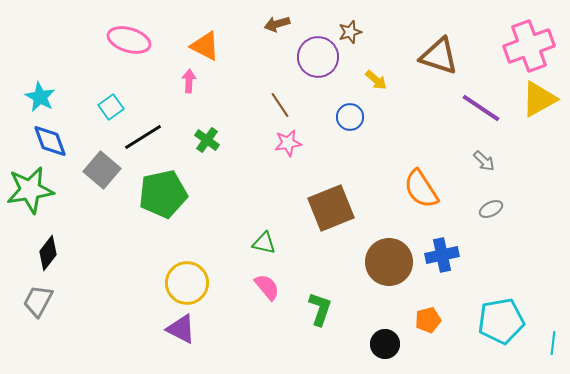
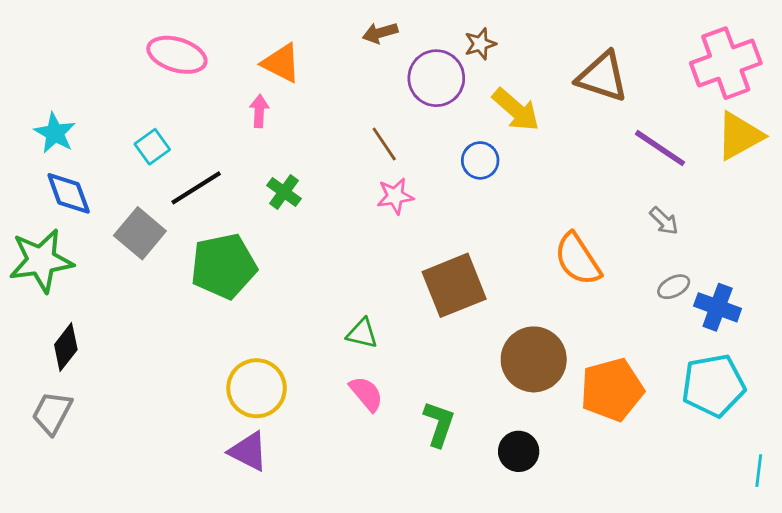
yellow arrow: (376, 80) -> (516, 110), size x1.6
blue cross: (442, 255) -> (718, 307), moved, turned 32
orange pentagon: (428, 320) -> (612, 390), moved, size x1.8
cyan pentagon: (501, 321) -> (713, 385), moved
black circle: (385, 344) -> (519, 451), moved

